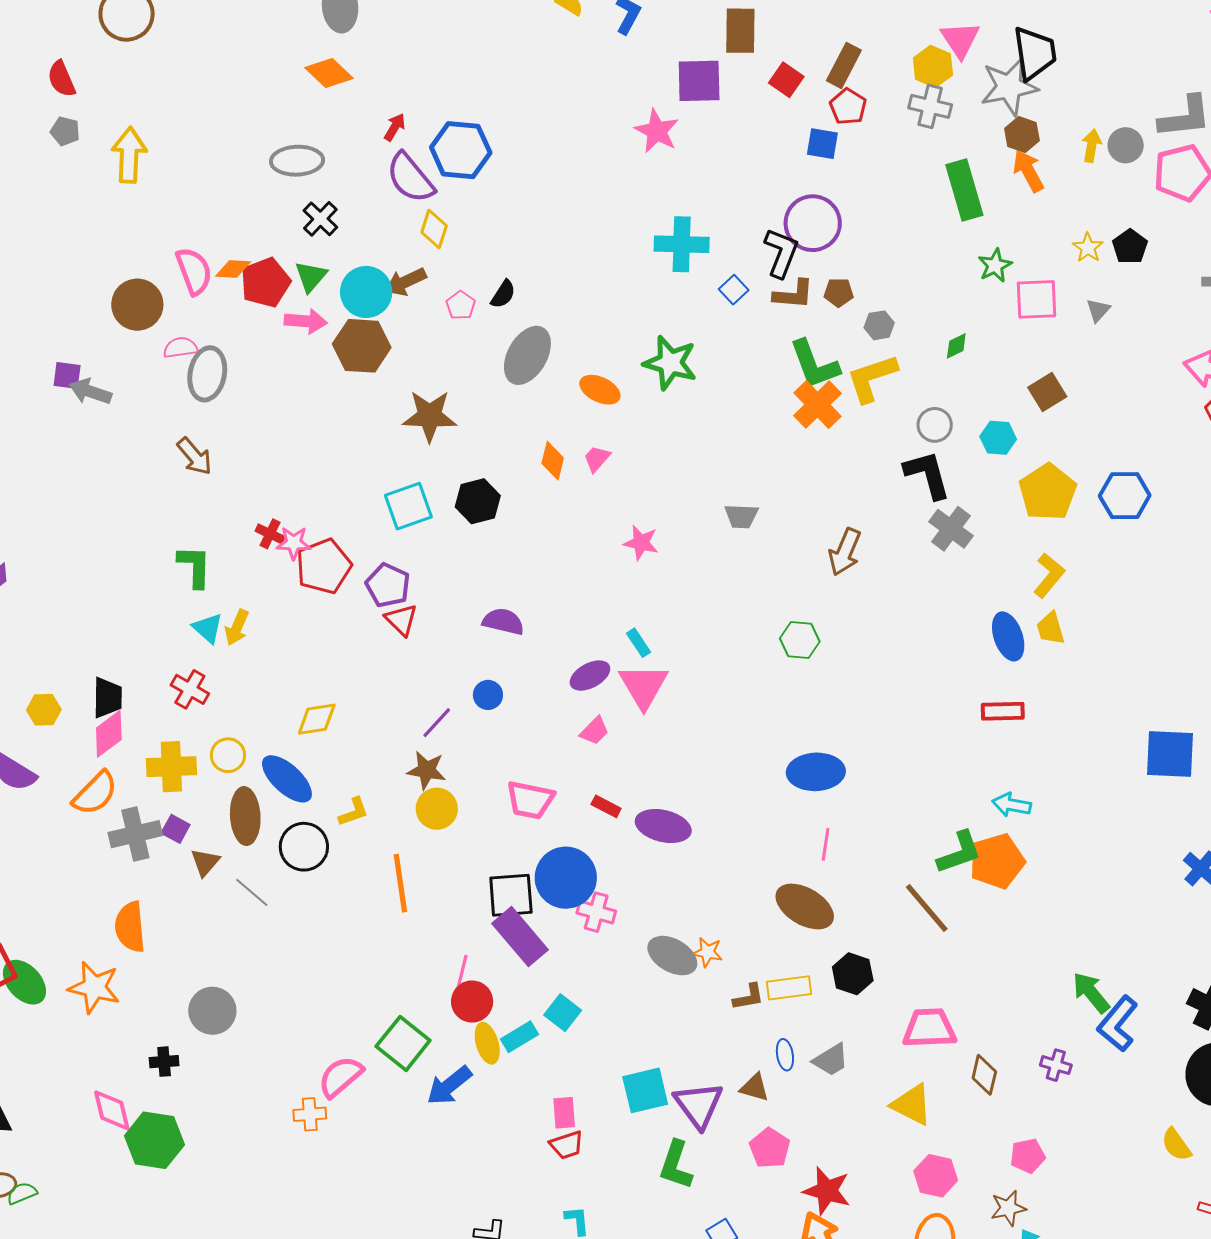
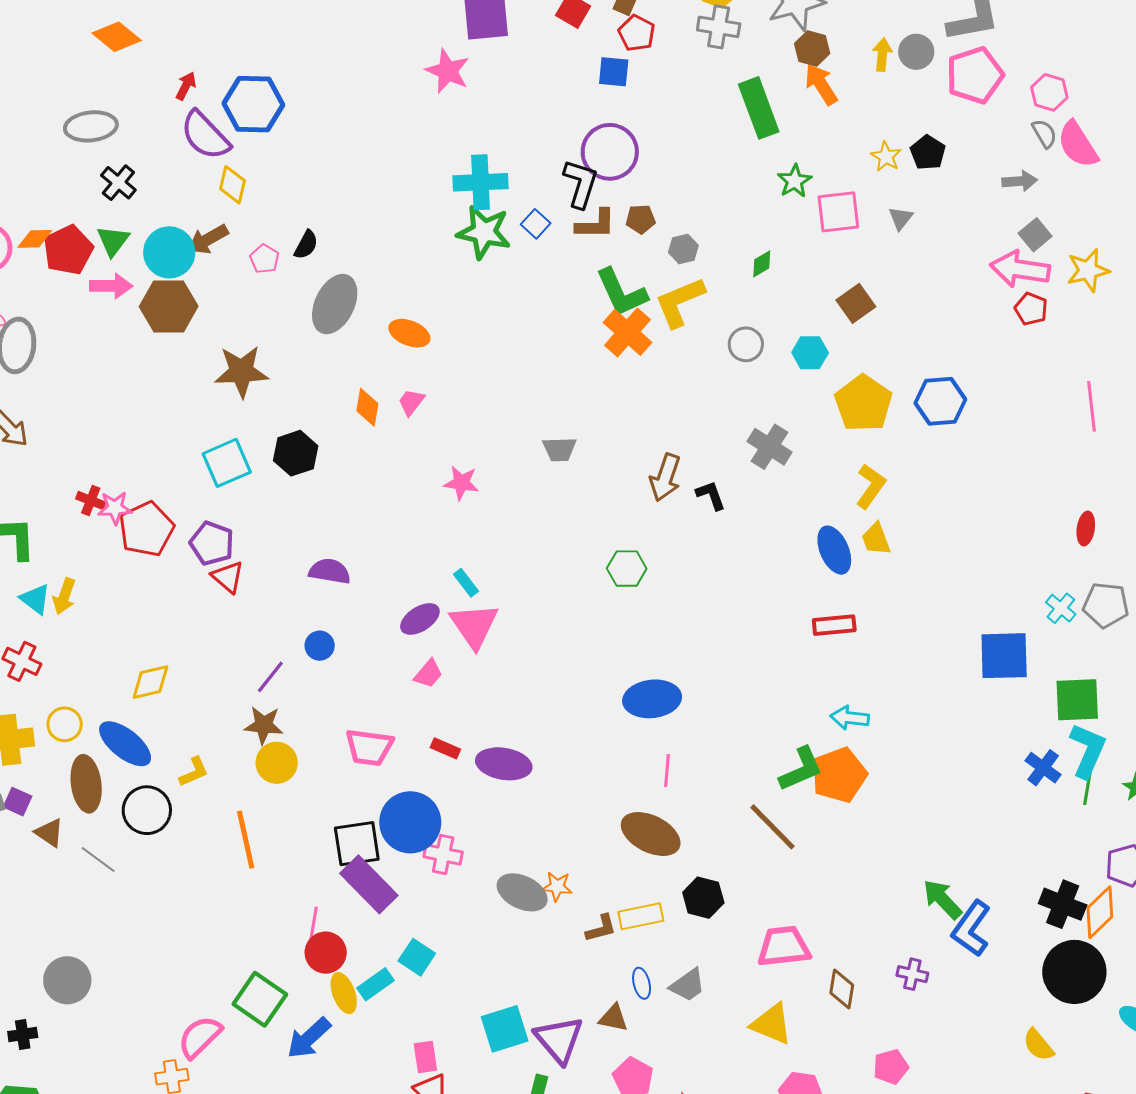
green star: (670, 363) -> (484, 232), moved
black L-shape: (927, 475) -> (711, 495), moved, size x0.6
brown triangle: (205, 862) -> (49, 833), turned -32

